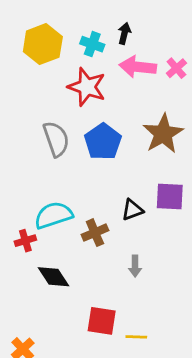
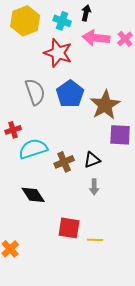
brown star: (163, 134) -> (105, 105), moved
black triangle: (132, 210) -> (92, 160), moved
red cross: (25, 241) -> (13, 130), moved

